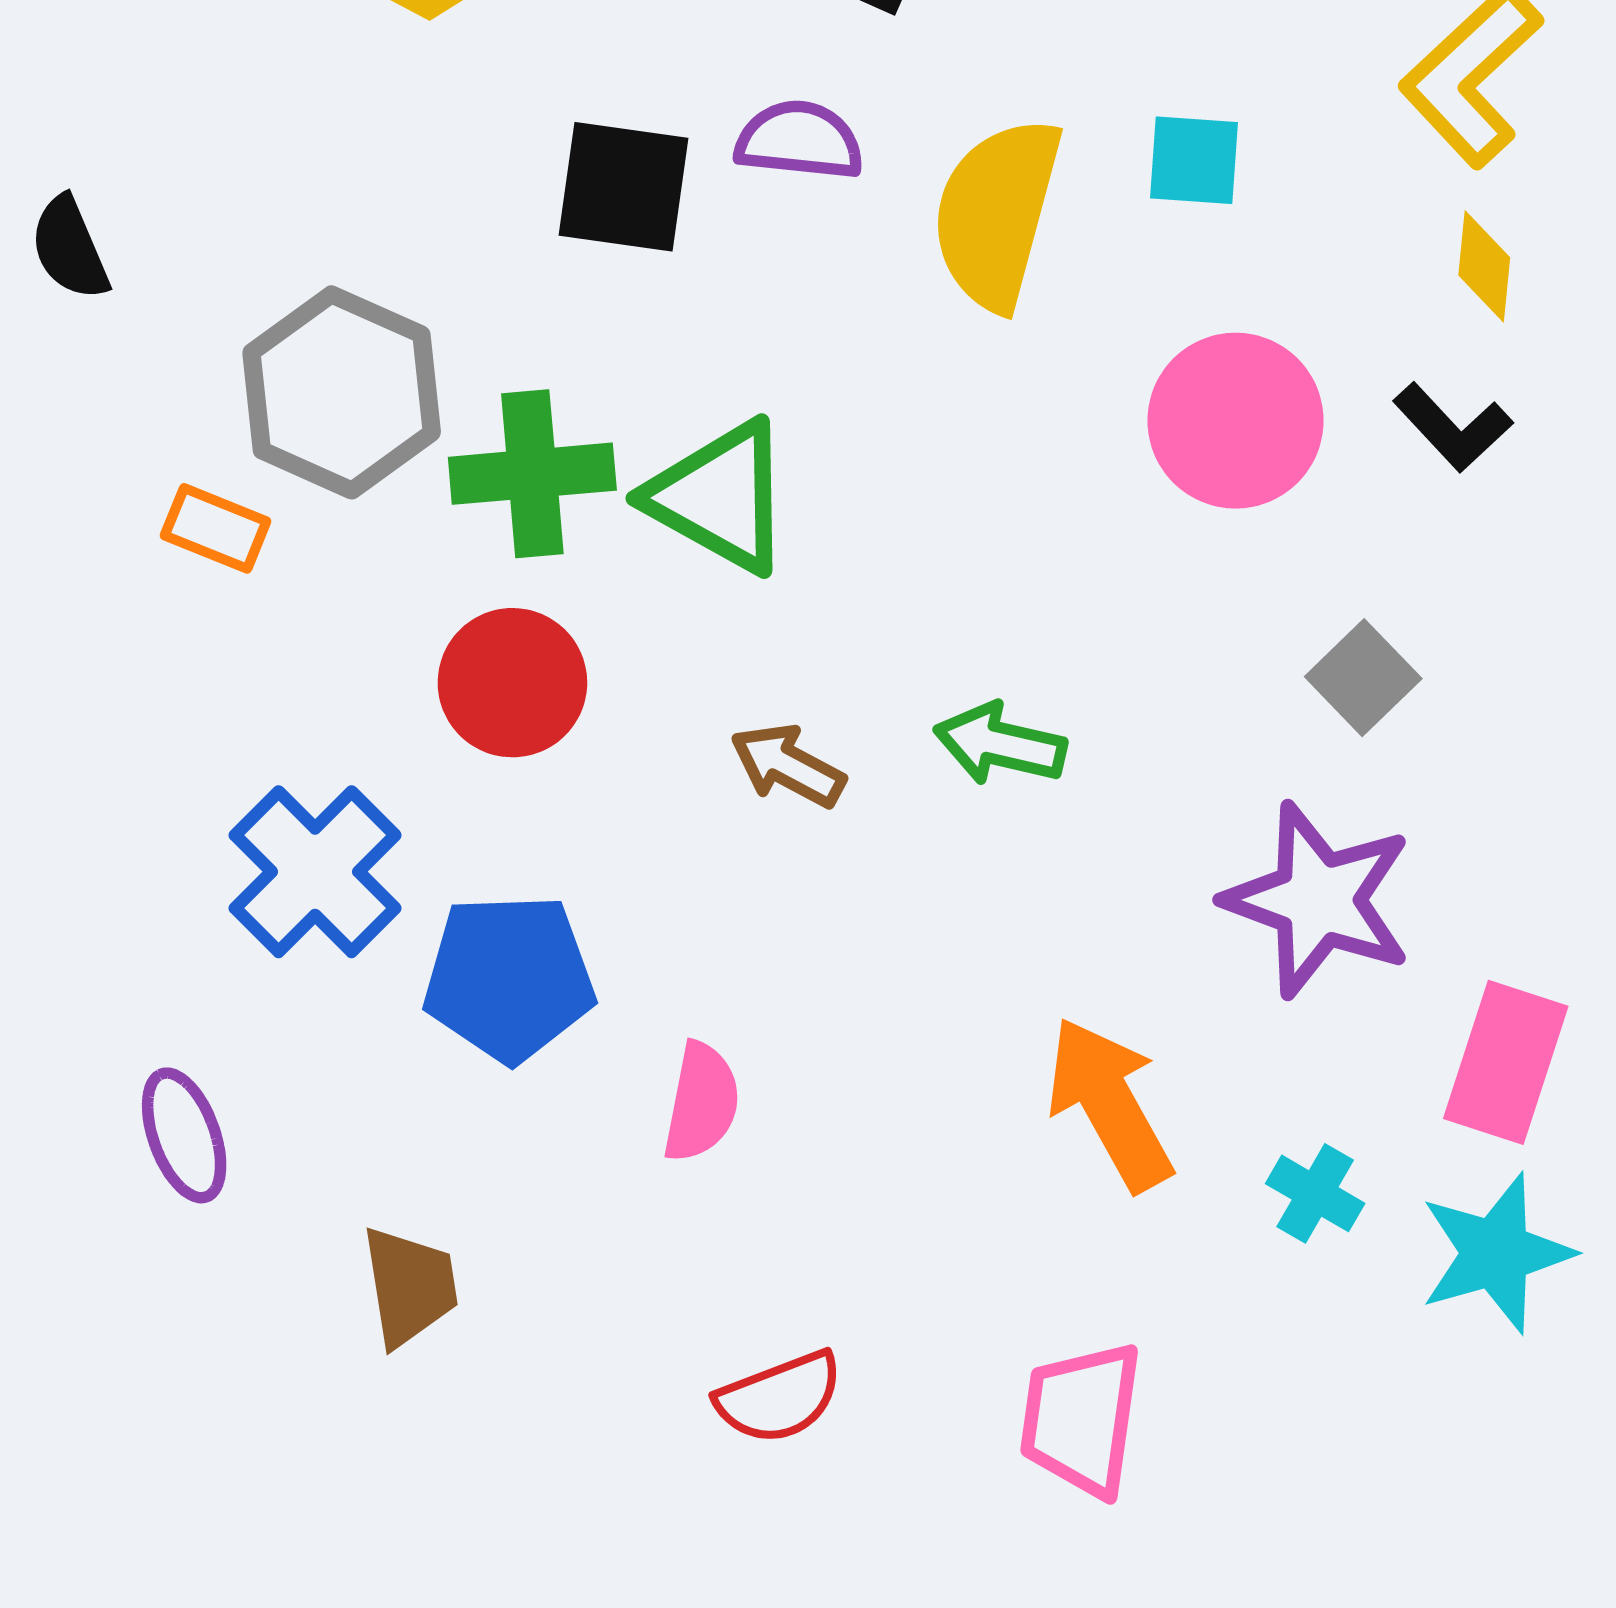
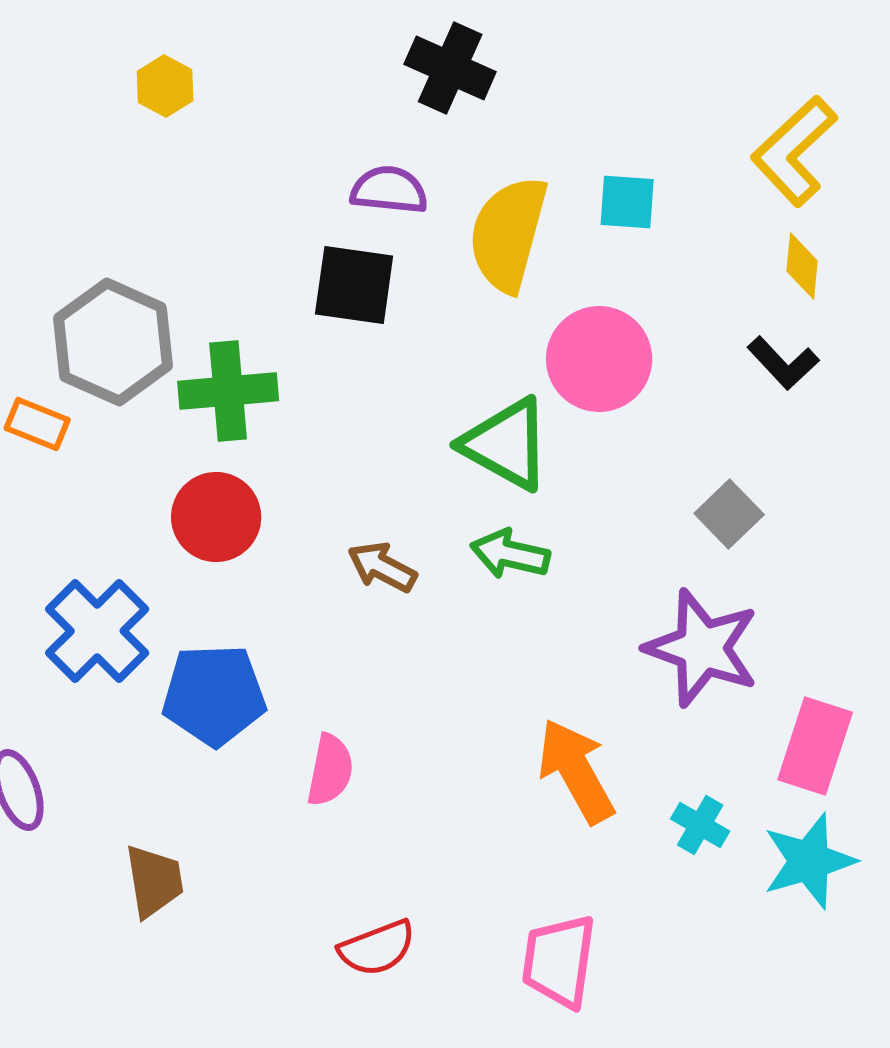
black square: (624, 187) -> (354, 285), moved
pink circle: (1236, 421) -> (599, 359), moved
green triangle: (720, 497) -> (506, 444), moved

